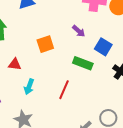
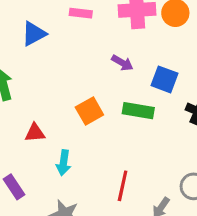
orange square: (45, 44) -> (89, 111), moved
red line: (64, 90) -> (123, 186), moved

